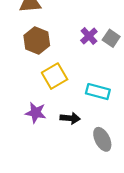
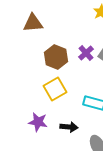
brown hexagon: (37, 40) -> (56, 57), moved

